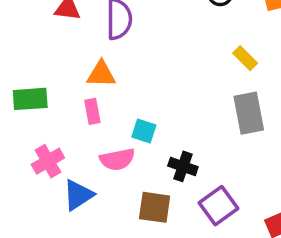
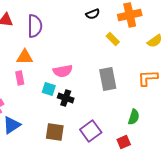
yellow rectangle: (245, 58) -> (113, 39), moved
pink semicircle: (117, 159) -> (63, 71), moved
black cross: (183, 166) -> (66, 98), moved

